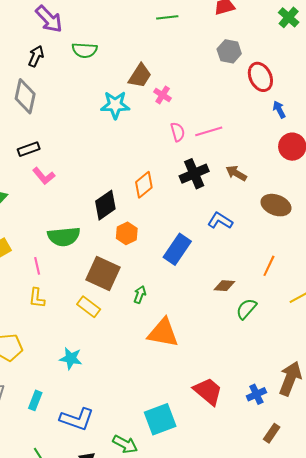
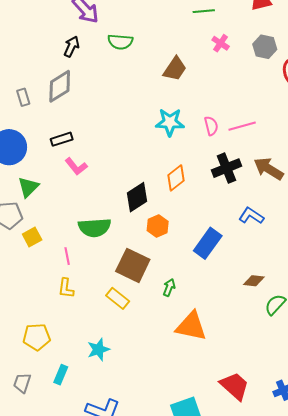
pink cross: (163, 95) -> (221, 43), moved
gray diamond: (25, 96) -> (60, 86), turned 44
cyan star: (115, 105) -> (170, 122), moved
brown arrow: (236, 173) -> (269, 169), size x1.4
cyan star: (71, 358) -> (98, 349), turned -30
cyan rectangle: (35, 400) -> (61, 375), moved

